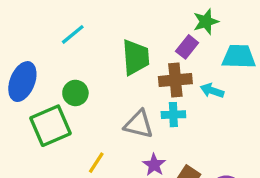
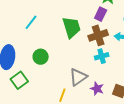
gray triangle: (139, 124) -> (78, 77), moved, turned -36
green square: (50, 126) -> (19, 80), moved, size x0.7

